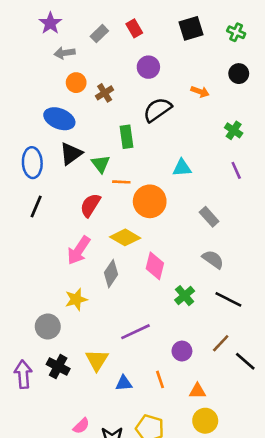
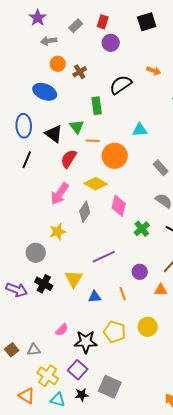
red rectangle: (134, 28) -> (103, 22), turned 48
purple circle: (148, 67) -> (111, 43), moved
black triangle: (71, 154) -> (54, 134), moved, turned -48
purple arrow: (23, 374) -> (17, 290), turned 115
orange triangle: (197, 391) -> (161, 290), moved
yellow circle: (205, 421) -> (148, 327), moved

